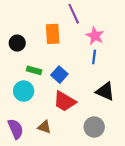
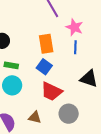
orange rectangle: (53, 34) -> (46, 44), moved
green rectangle: (34, 70) -> (11, 65), moved
gray circle: (94, 127) -> (69, 114), moved

